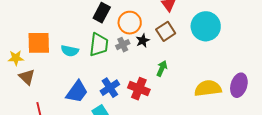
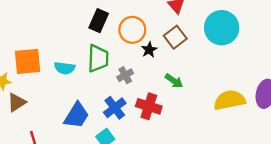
gray cross: (123, 45) -> (125, 75), moved
green arrow: (162, 68) -> (174, 81), turned 105
brown triangle: (27, 77) -> (17, 102), turned 48

